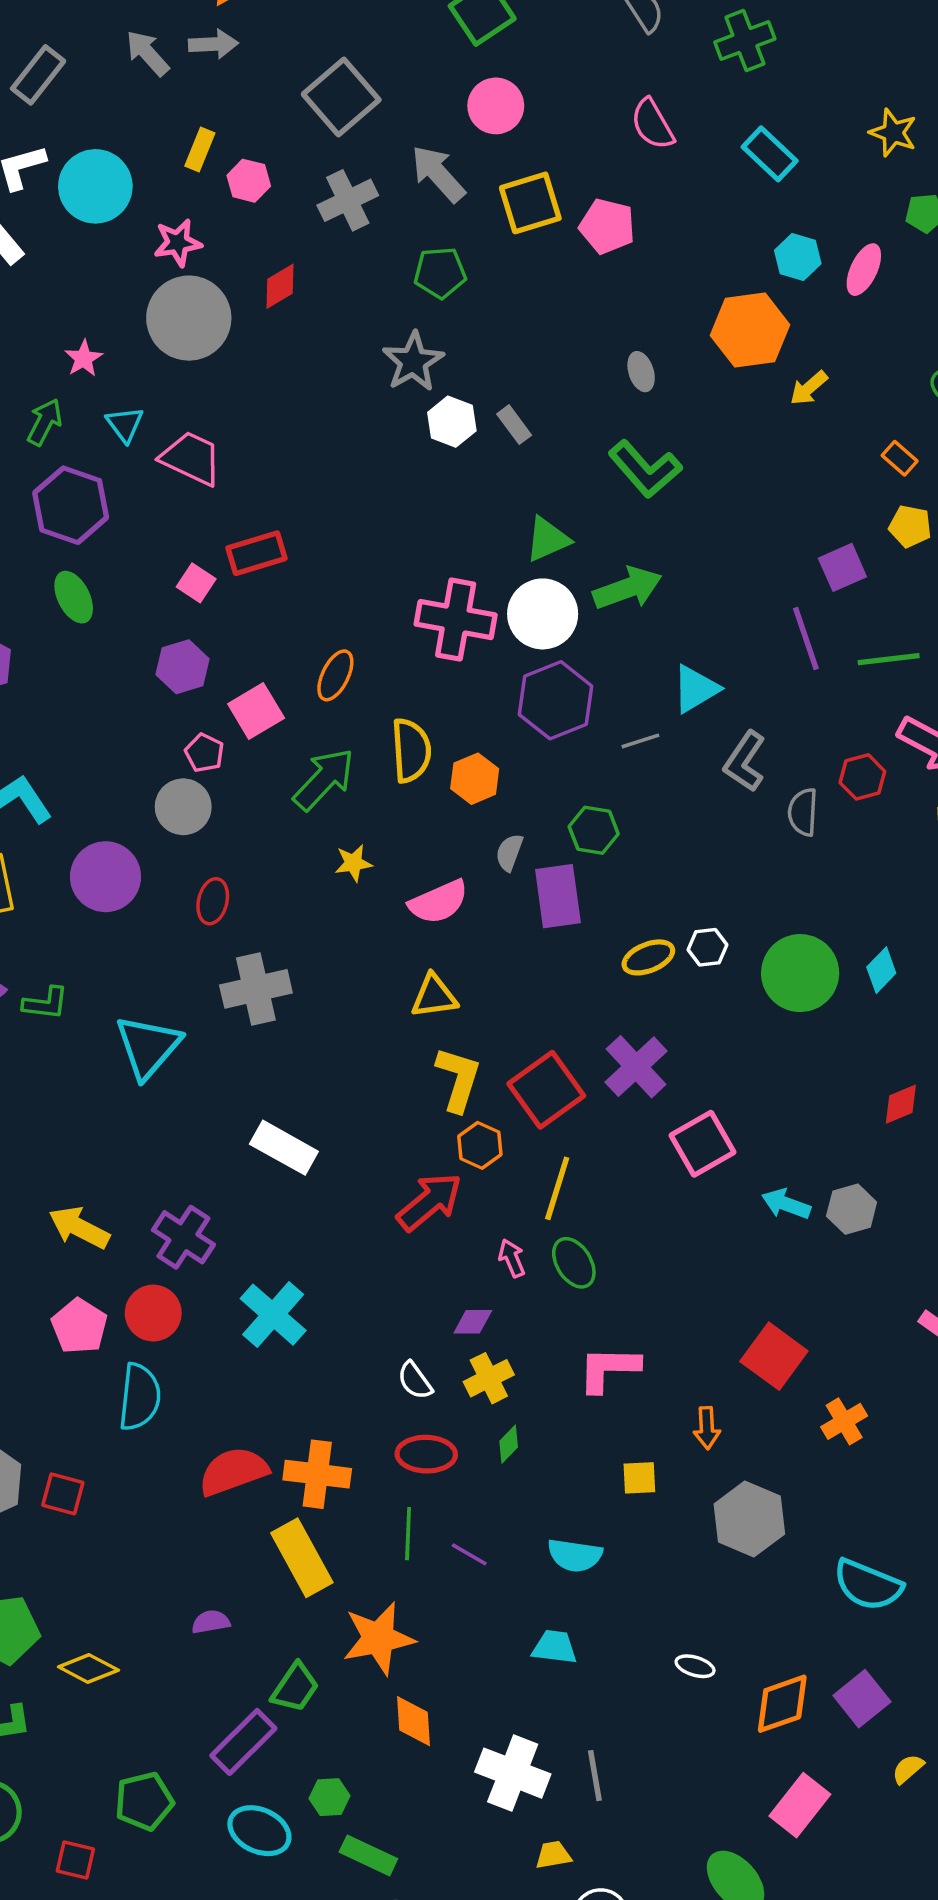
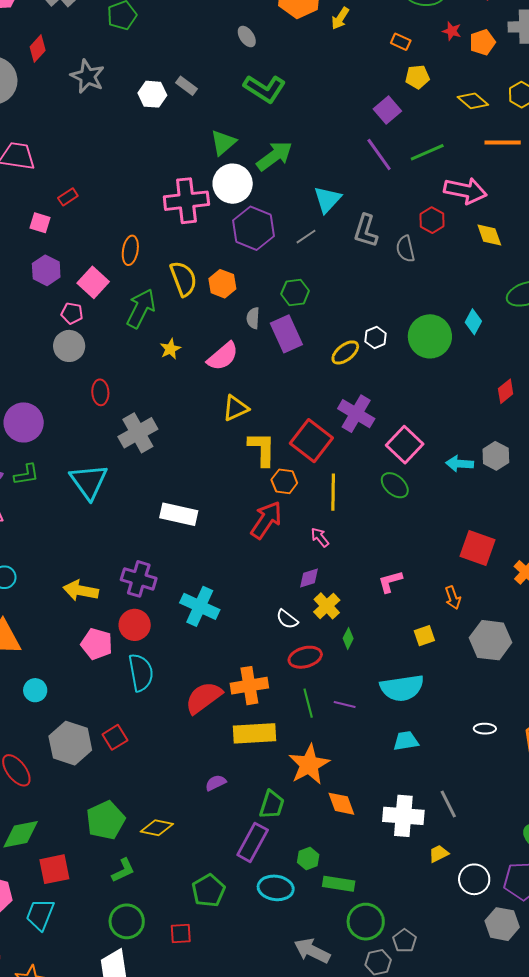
gray star: (413, 362) -> (88, 76), moved
red rectangle: (257, 553) -> (68, 197), size x0.6
purple circle: (106, 877) -> (24, 422), moved
green ellipse: (574, 1263) -> (395, 485), moved
pink L-shape: (609, 1369) -> (390, 582), size x0.7
red square: (63, 1494) -> (115, 737), turned -30
cyan semicircle: (575, 1555) -> (402, 688), size x1.4
yellow rectangle: (302, 1558) -> (255, 733), turned -48

